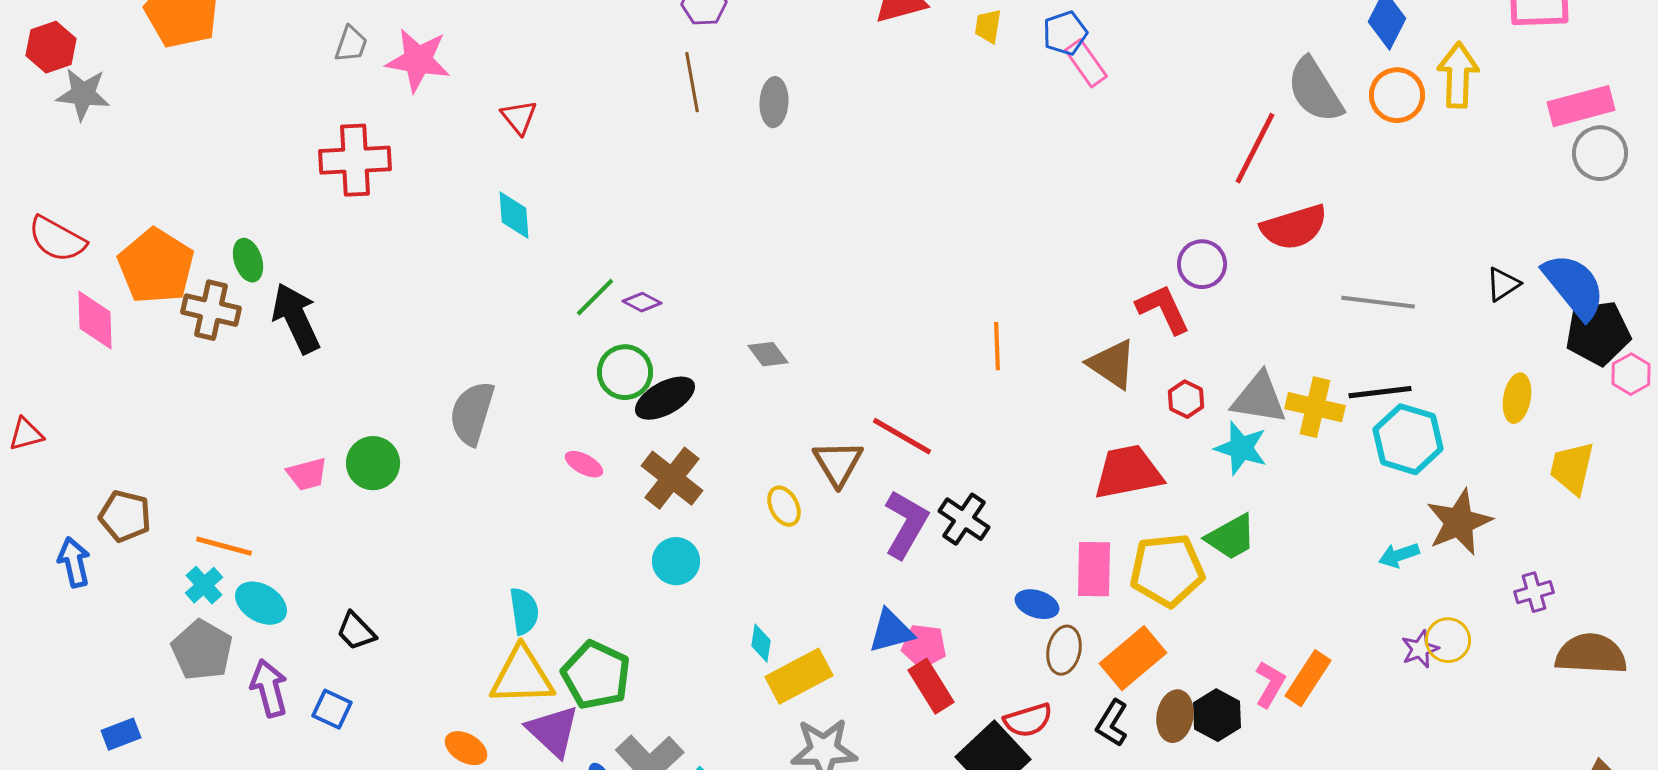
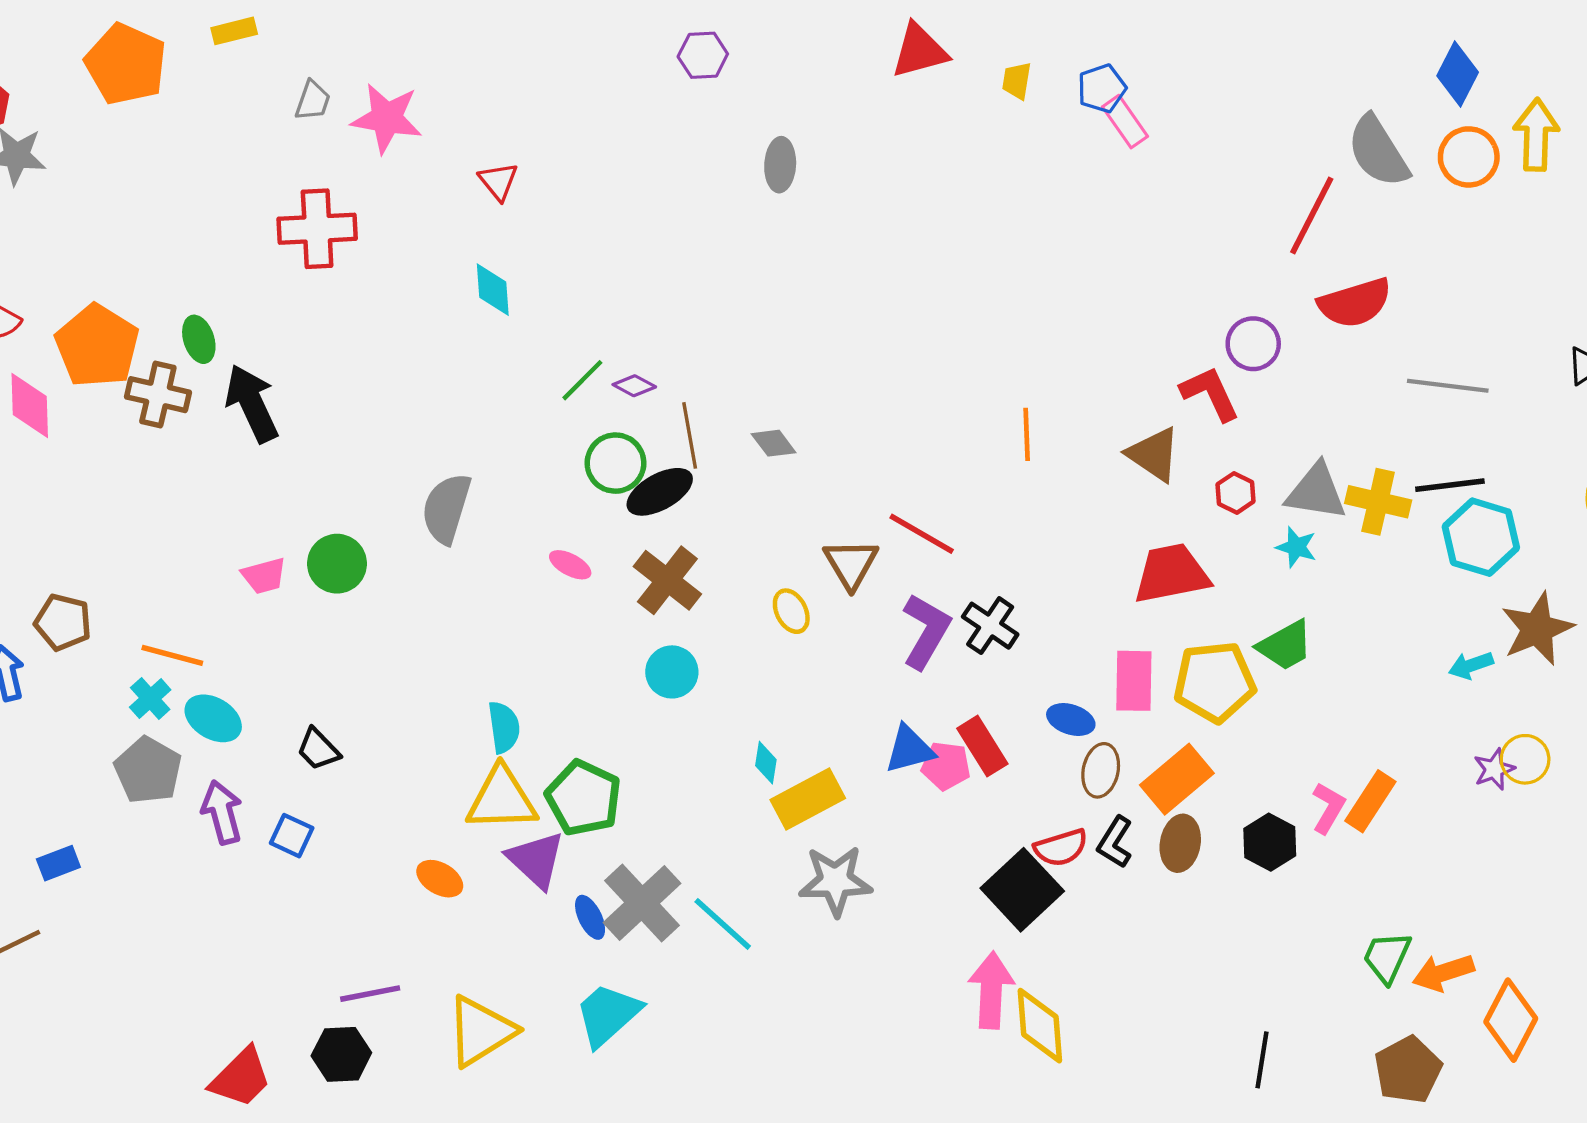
brown line: (692, 82) -> (690, 435), moved
cyan star: (1241, 448) -> (1296, 547), size x0.7
red rectangle: (931, 686) -> (982, 746), moved
brown ellipse: (1175, 716) -> (1180, 843), moved
black L-shape: (1112, 723) -> (1115, 842), moved

